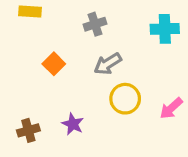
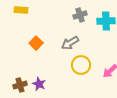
gray cross: (95, 24) -> (80, 15), moved
purple star: (73, 124) -> (39, 84), moved

